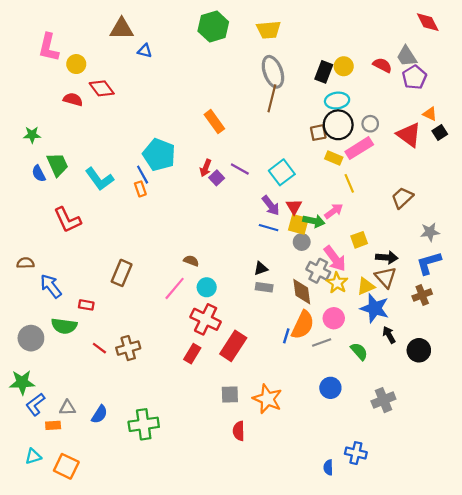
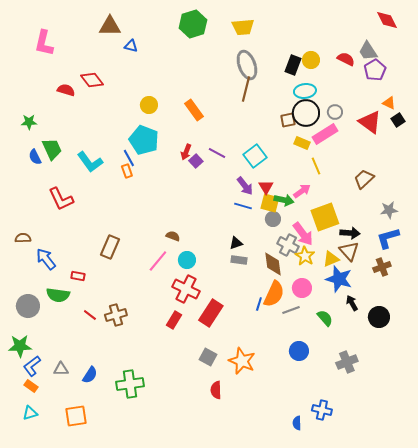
yellow circle: (76, 64) -> (149, 105), moved
yellow square: (359, 240) -> (325, 217), size x1.8
gray square: (230, 394) -> (208, 357), turned 30
orange rectangle: (53, 425) -> (31, 386), moved, turned 40
orange square: (66, 466) -> (76, 416), moved, turned -35

